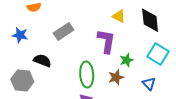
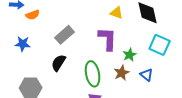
black semicircle: (42, 61) -> (59, 63), moved, turned -72
blue triangle: (149, 84) -> (147, 75), moved

